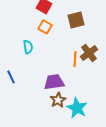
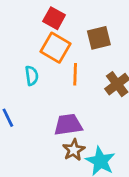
orange square: (45, 27) -> (55, 48), size x1.5
orange line: (75, 59) -> (75, 74), moved

